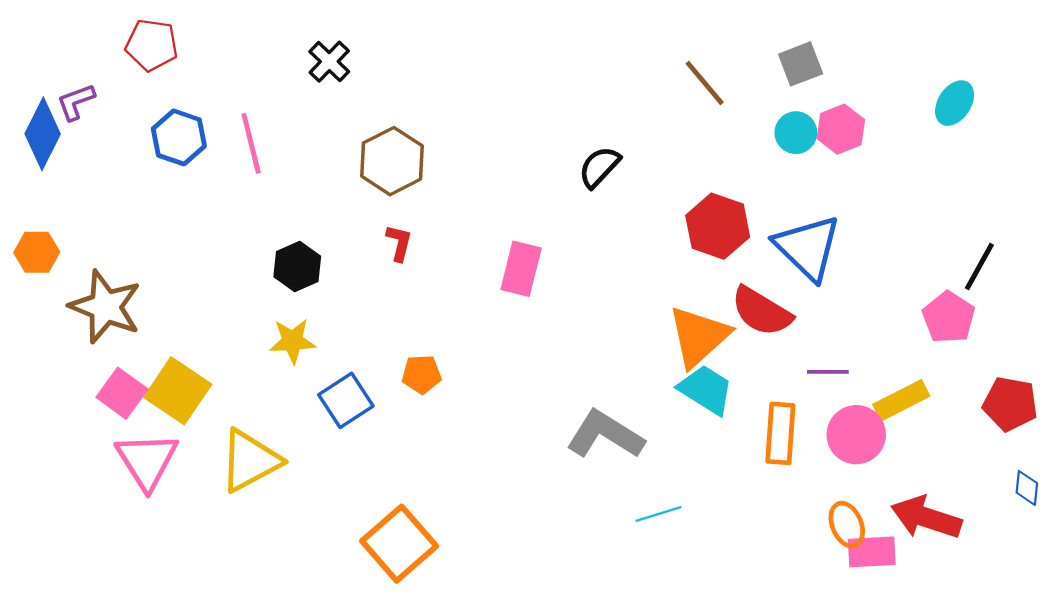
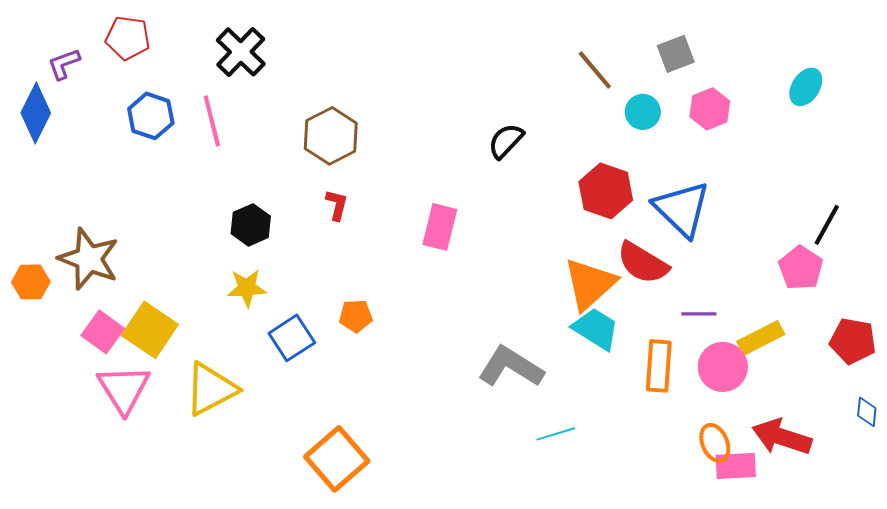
black cross: (329, 62) -> (241, 52), moved, size x1.4
purple L-shape: (76, 102) -> (64, 64), moved
cyan circle: (796, 133) -> (643, 112), moved
orange hexagon: (37, 252) -> (31, 282), moved

